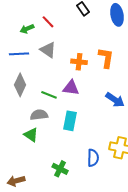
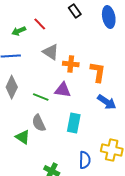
gray triangle: (48, 50) -> (51, 52), moved
orange L-shape: (106, 58) -> (98, 72), moved
gray semicircle: (39, 115) -> (39, 123), moved, turned -108
cyan rectangle: (70, 121) -> (74, 123), moved

